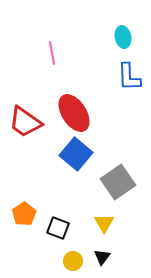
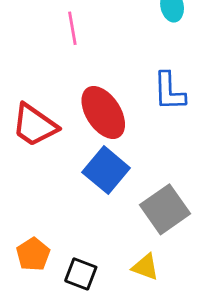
blue L-shape: (129, 77) -> (169, 91), moved
yellow triangle: (104, 223) -> (145, 267), turned -40

